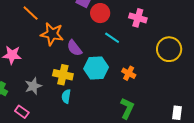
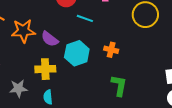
gray star: (33, 86) -> (18, 88), turned 30
cyan semicircle: (66, 96) -> (48, 97), moved

